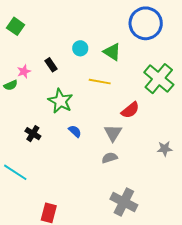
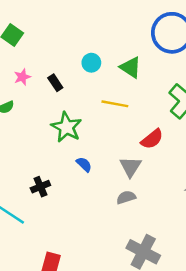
pink star: (24, 71) -> (22, 77), moved
black cross: (33, 134) -> (40, 187), moved, turned 35

